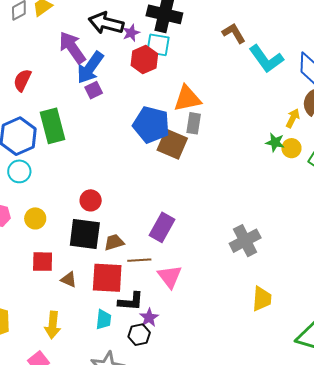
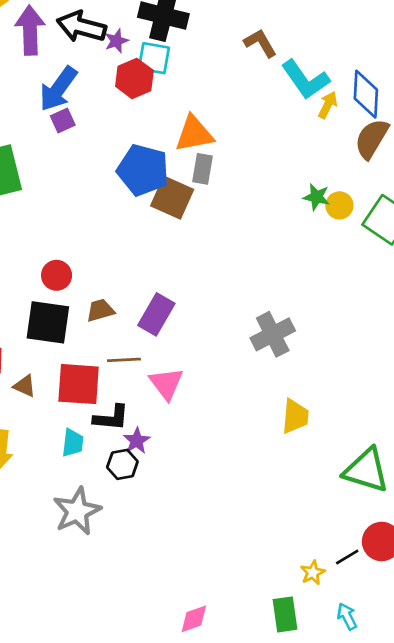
purple arrow: (72, 48) -> (30, 30), moved, turned 32
yellow arrow: (293, 118) -> (328, 105), moved
brown trapezoid: (114, 242) -> (100, 310), moved

